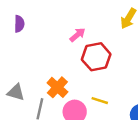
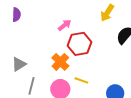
orange cross: (57, 87) -> (60, 62), moved
gray triangle: (16, 92) -> (19, 64), moved, turned -49

